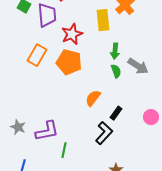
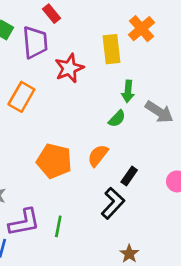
orange pentagon: (69, 62) -> (54, 161), moved
green semicircle: (116, 71) -> (117, 119), moved, turned 64
purple L-shape: (47, 131) -> (24, 222), moved

